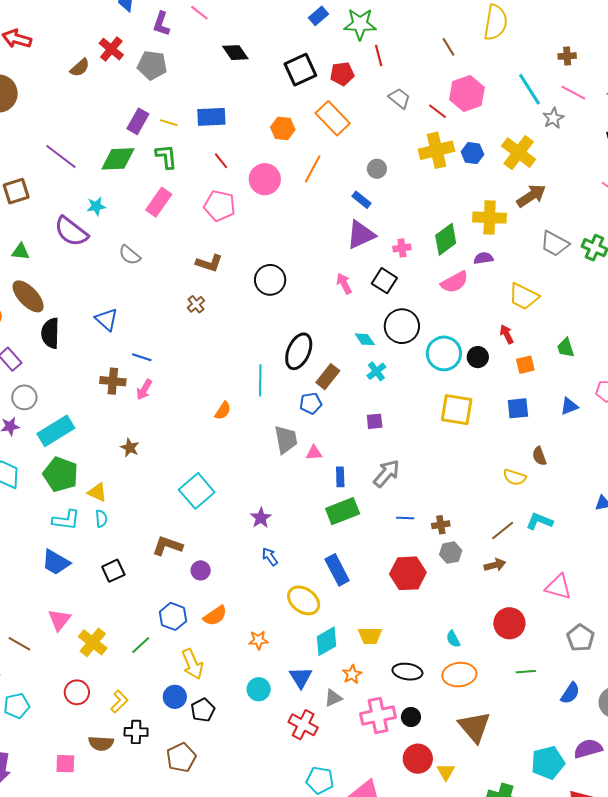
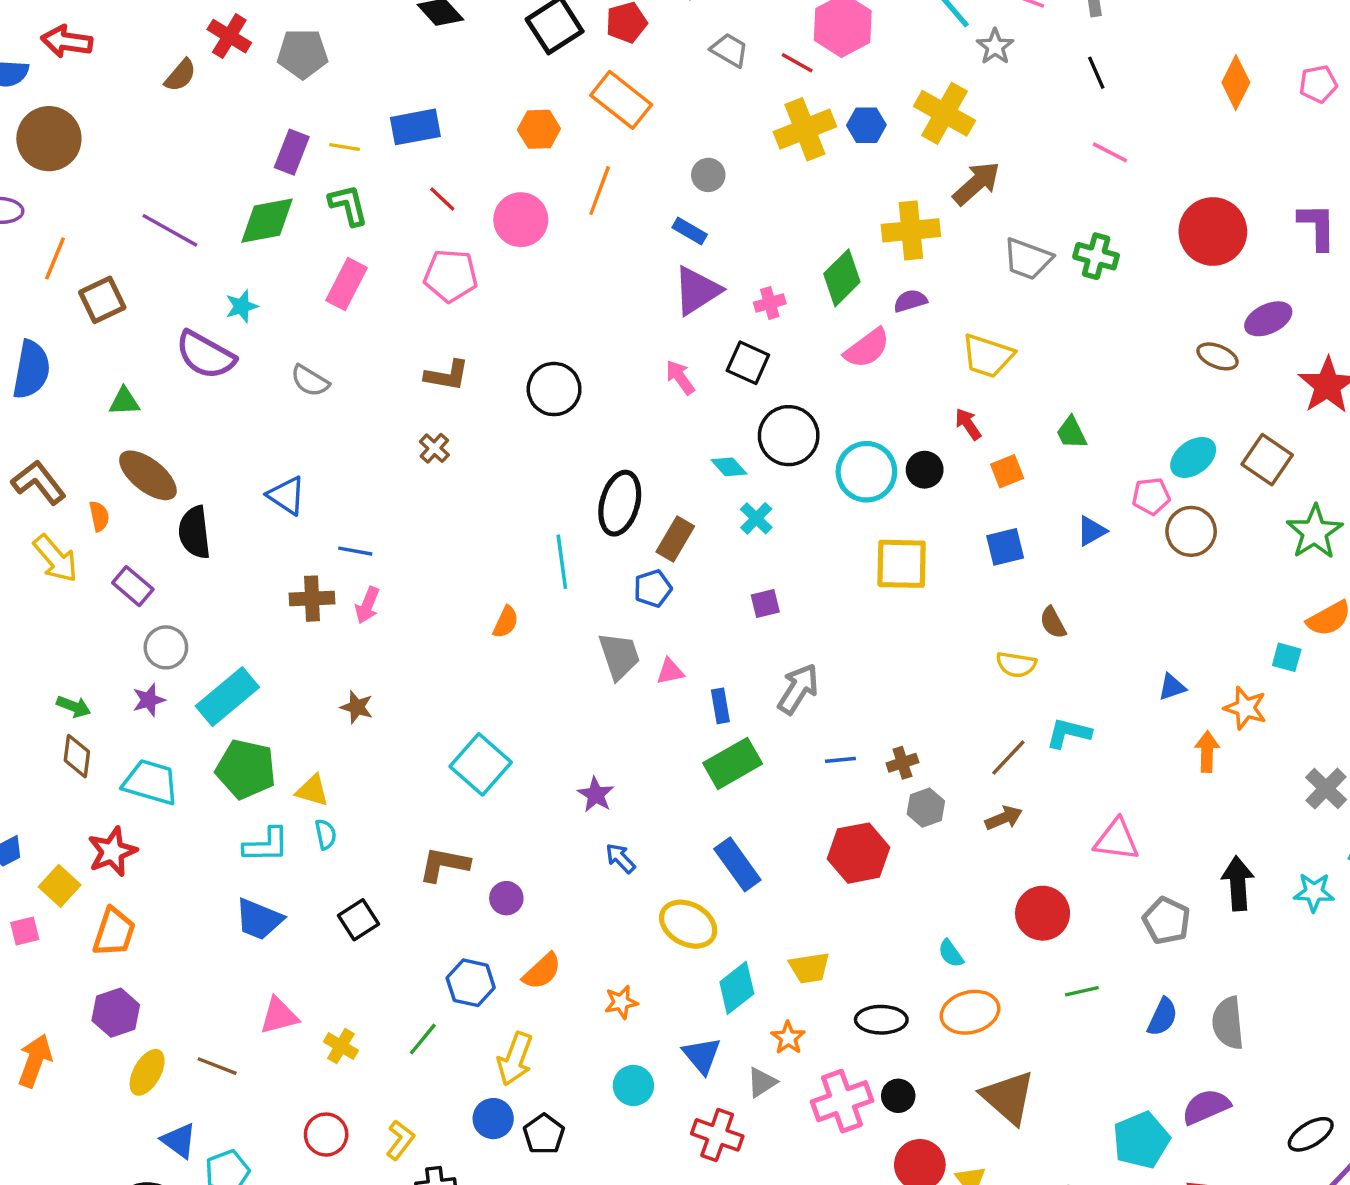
pink triangle: (59, 620) -> (279, 1016), turned 45
yellow cross: (93, 642) -> (341, 1046), size x0.7
yellow arrow: (192, 664) -> (515, 1059), turned 52

